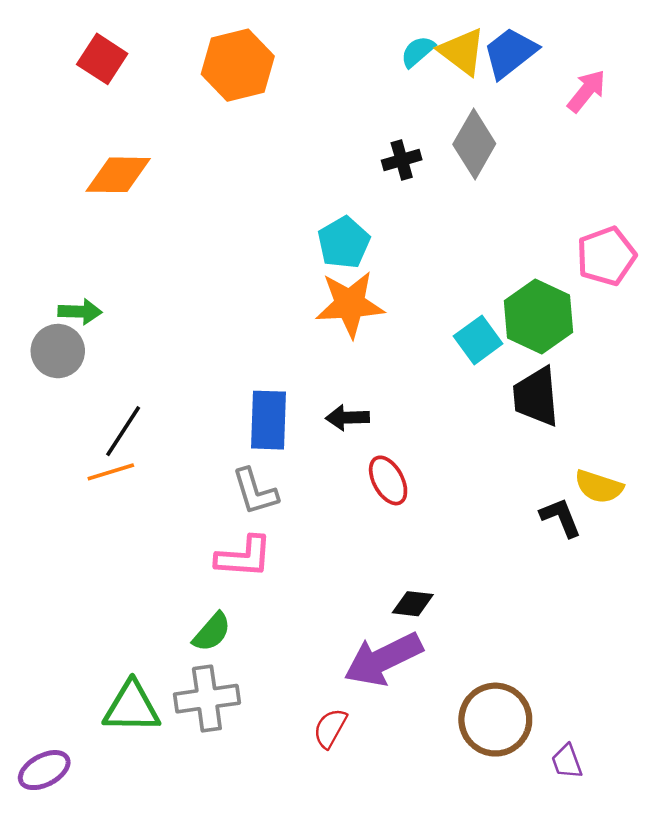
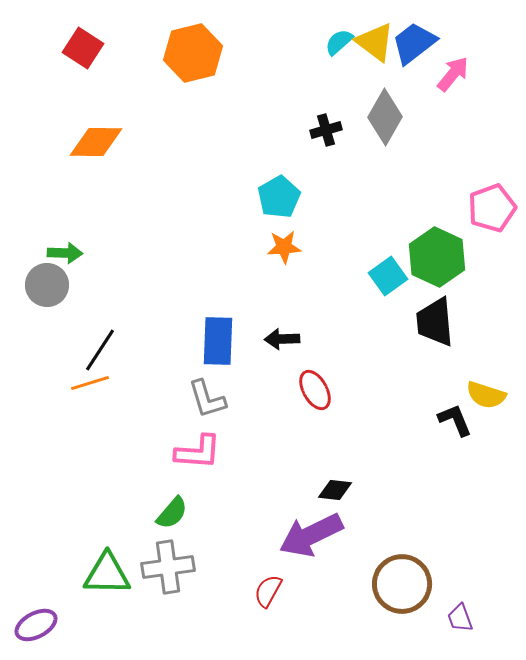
pink arrow: (587, 91) -> (453, 74), moved
orange star: (350, 304) -> (284, 247), size x0.6

